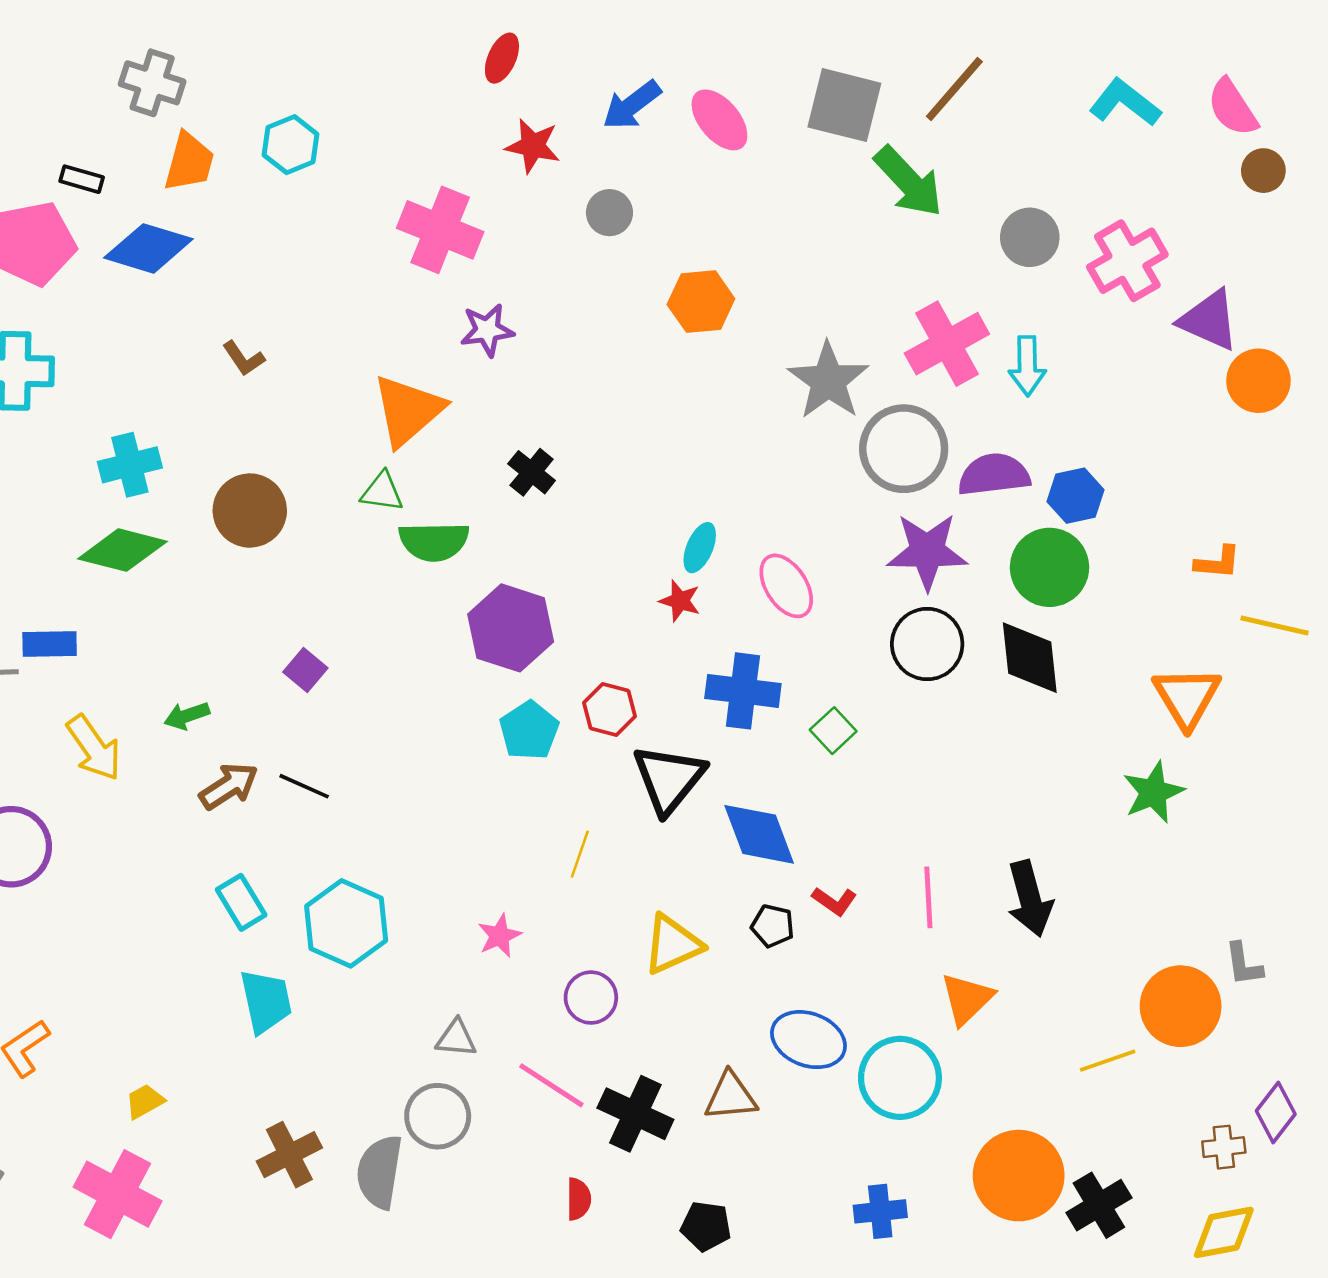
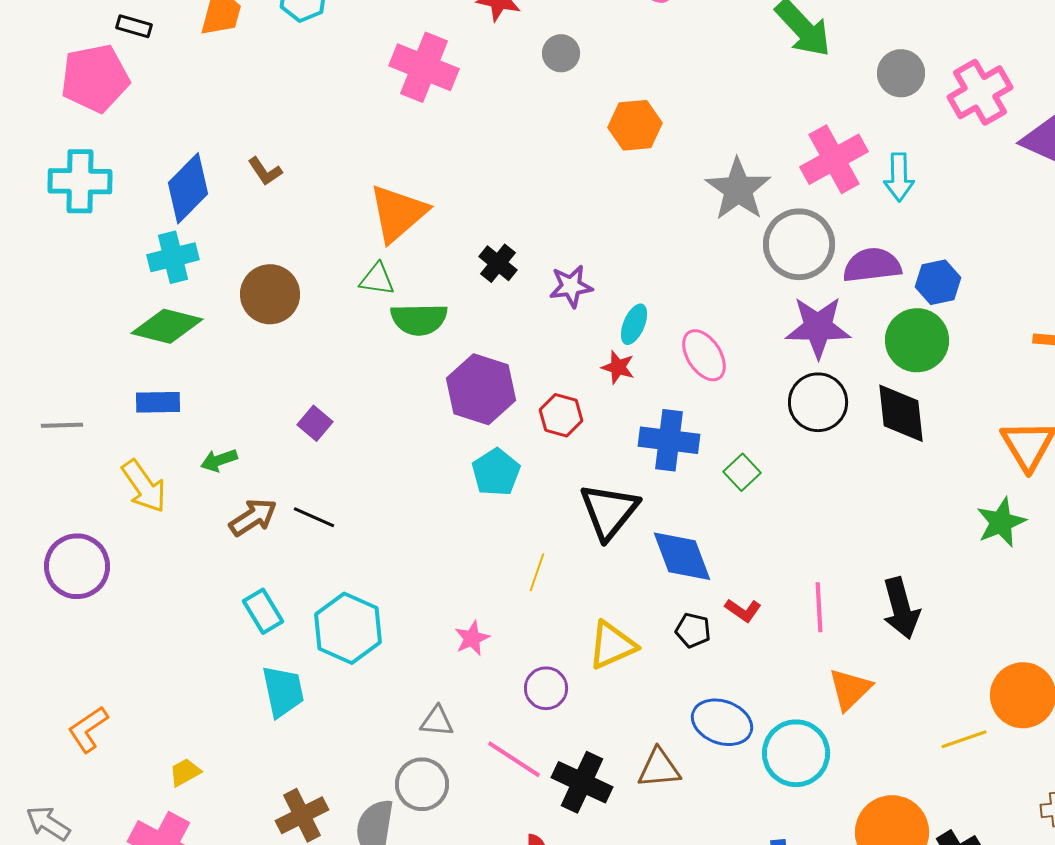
blue diamond: (148, 248) -> (188, 188), moved, turned -62
purple star: (487, 330) -> (571, 286), moved
blue rectangle: (50, 644) -> (158, 402), moved
red hexagon: (609, 710) -> (561, 415), moved

